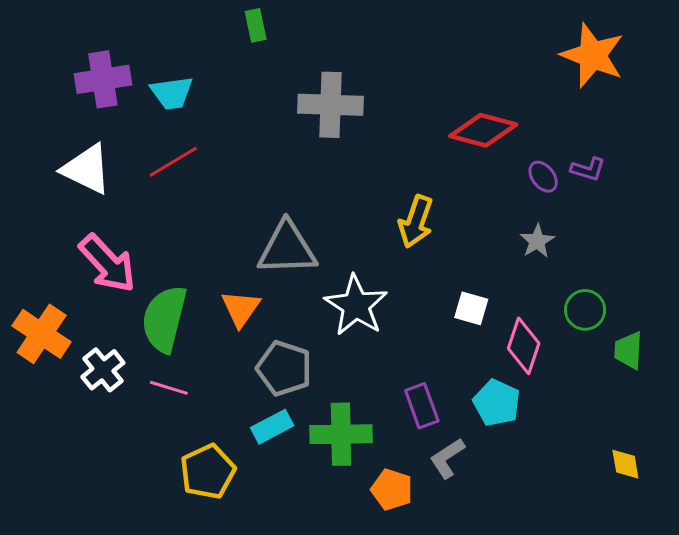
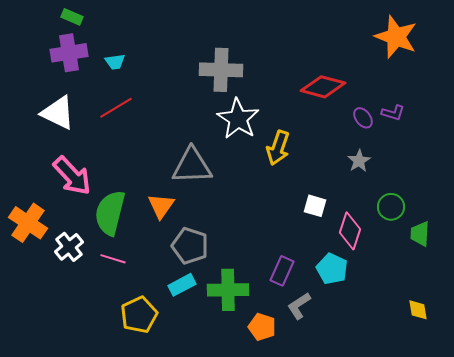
green rectangle: (256, 25) -> (72, 17), moved, turned -55
cyan trapezoid: (172, 93) -> (115, 62), size x0.7
white star: (356, 305) -> (238, 119), moved
purple rectangle: (422, 406) -> (282, 271), turned 44

